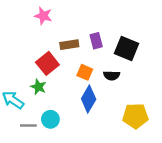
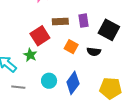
blue diamond: (89, 99) -> (73, 83), moved
cyan circle: (50, 119) -> (49, 81), moved

